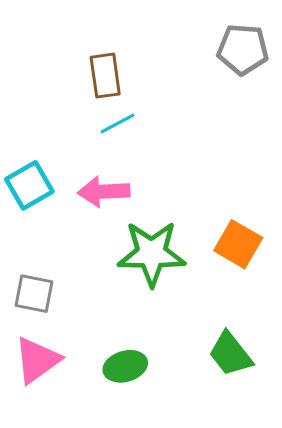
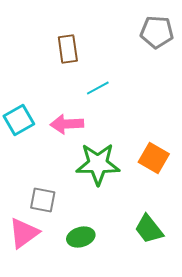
cyan line: (118, 124) -> (98, 88), moved
gray square: (34, 294) -> (43, 200), moved

